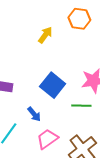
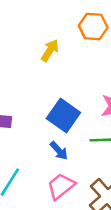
blue arrow: (34, 114) -> (59, 151), moved

